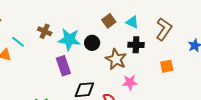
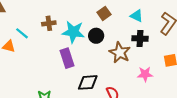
brown square: (109, 21) -> (104, 13), moved
brown cross: (45, 31) -> (49, 23), turned -32
pink star: (130, 82) -> (145, 74), moved

